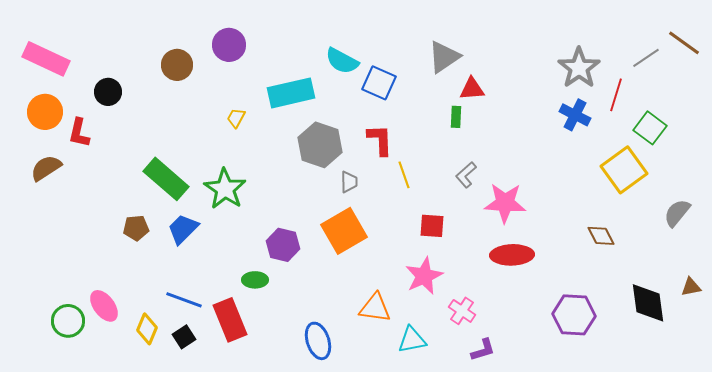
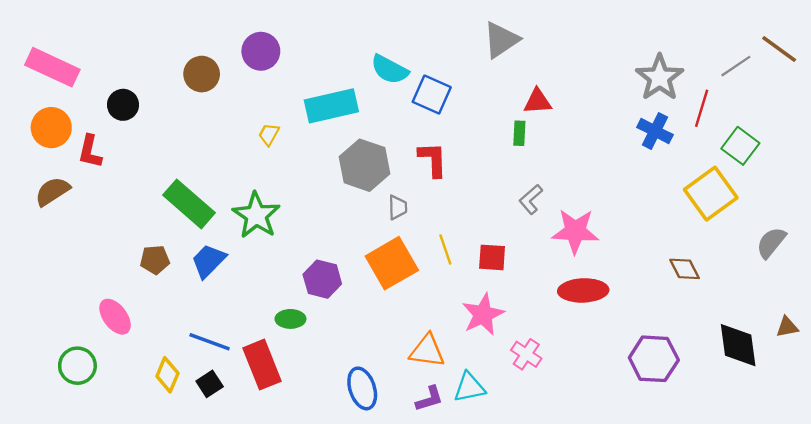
gray triangle: (444, 57) -> (501, 40), moved
yellow line: (404, 175) -> (445, 249), moved
pink ellipse: (104, 306) -> (115, 317), moved
purple L-shape: (483, 350) -> (429, 399), moved

